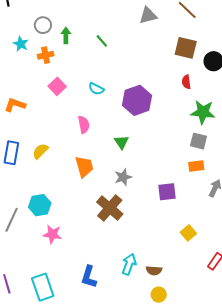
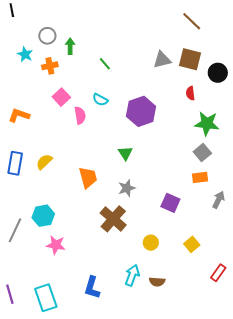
gray triangle: (148, 15) -> (162, 60), moved
green line: (102, 41) -> (105, 64), moved
pink semicircle: (84, 125) -> (80, 115), moved
gray square: (199, 141) -> (202, 152), turned 36
purple square: (167, 192) -> (170, 203), turned 30
yellow circle: (159, 295) -> (151, 243), moved

